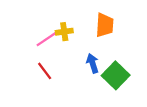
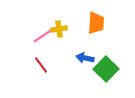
blue arrow: (93, 63) -> (85, 58), turned -60

